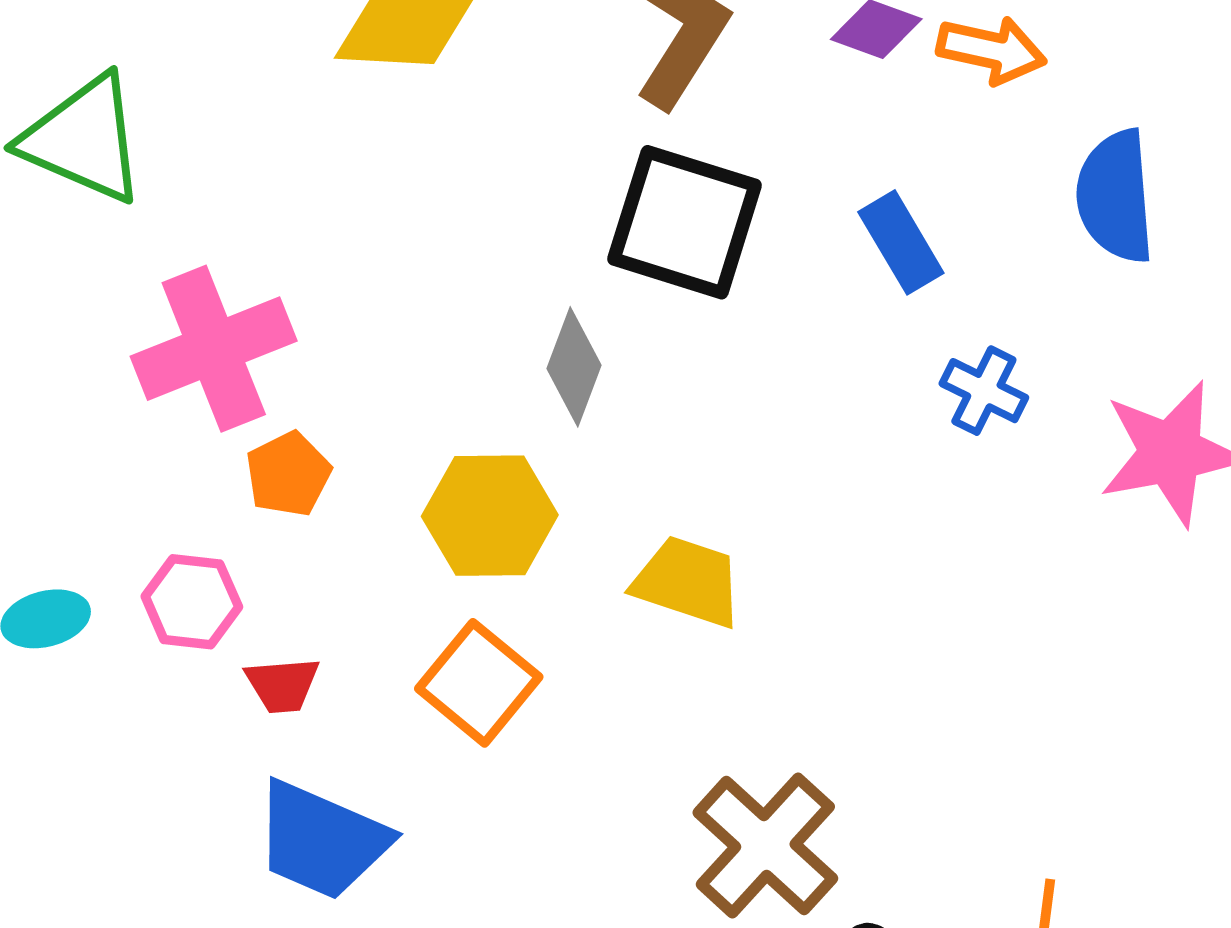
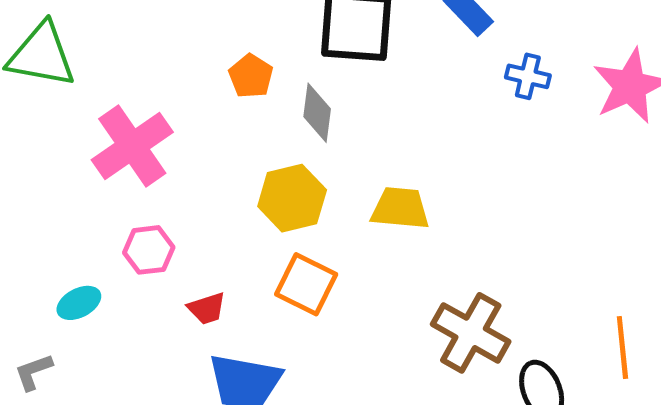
orange pentagon: (288, 474) -> (251, 76), moved
pink hexagon: (192, 602) -> (149, 250), moved

